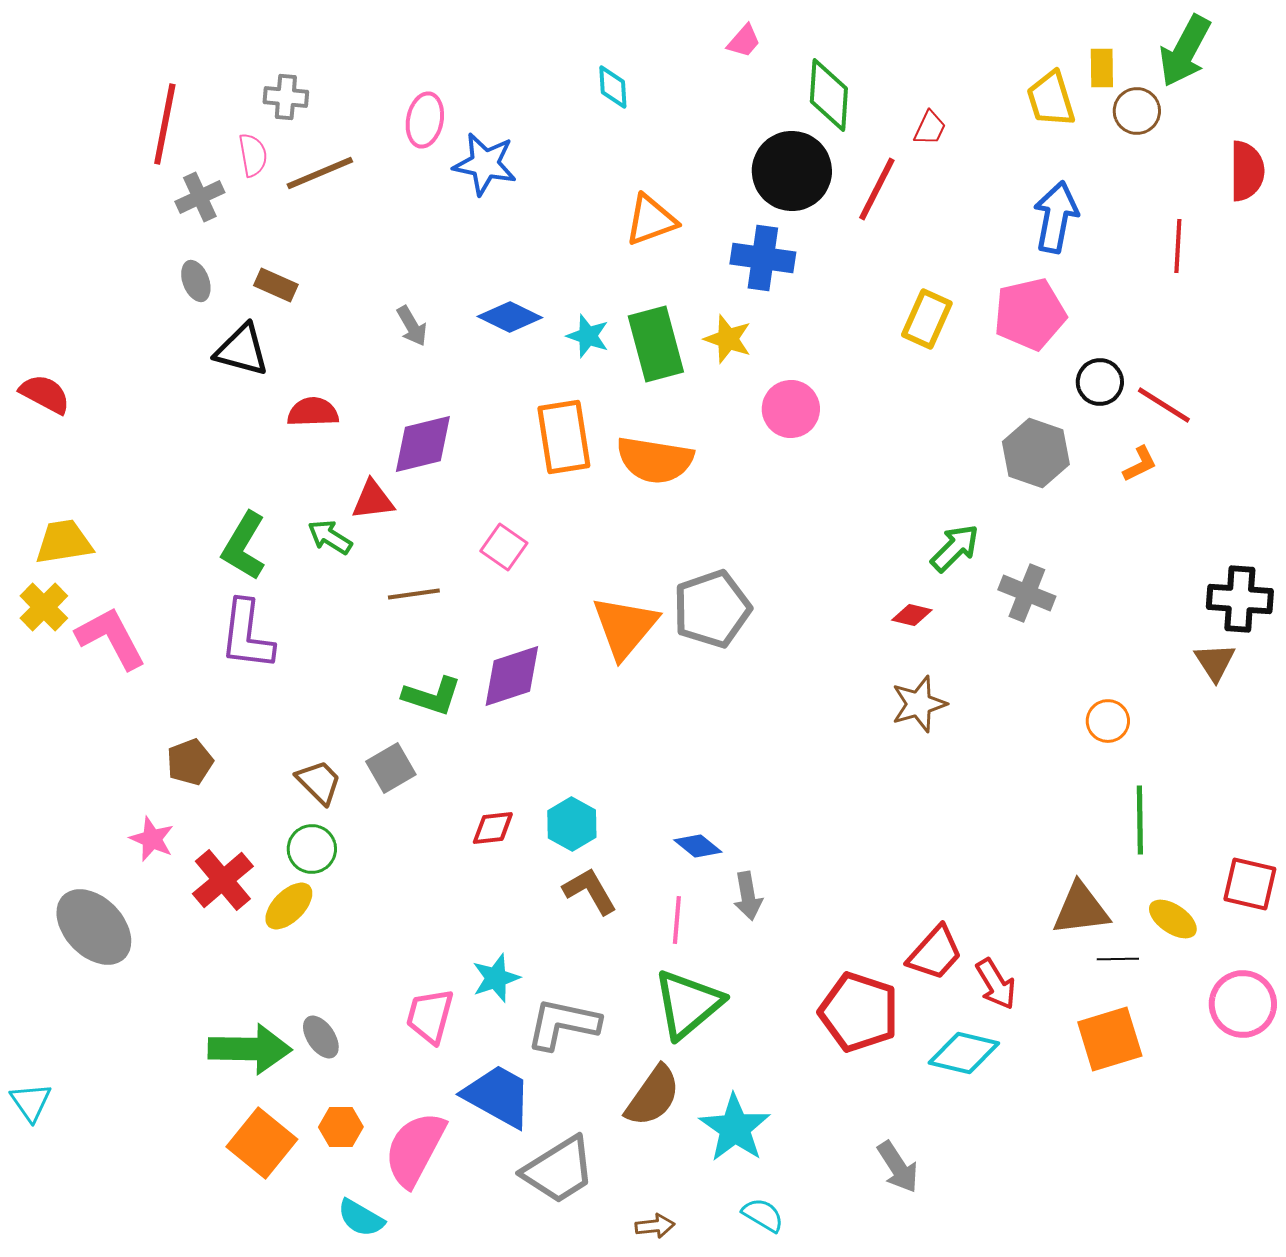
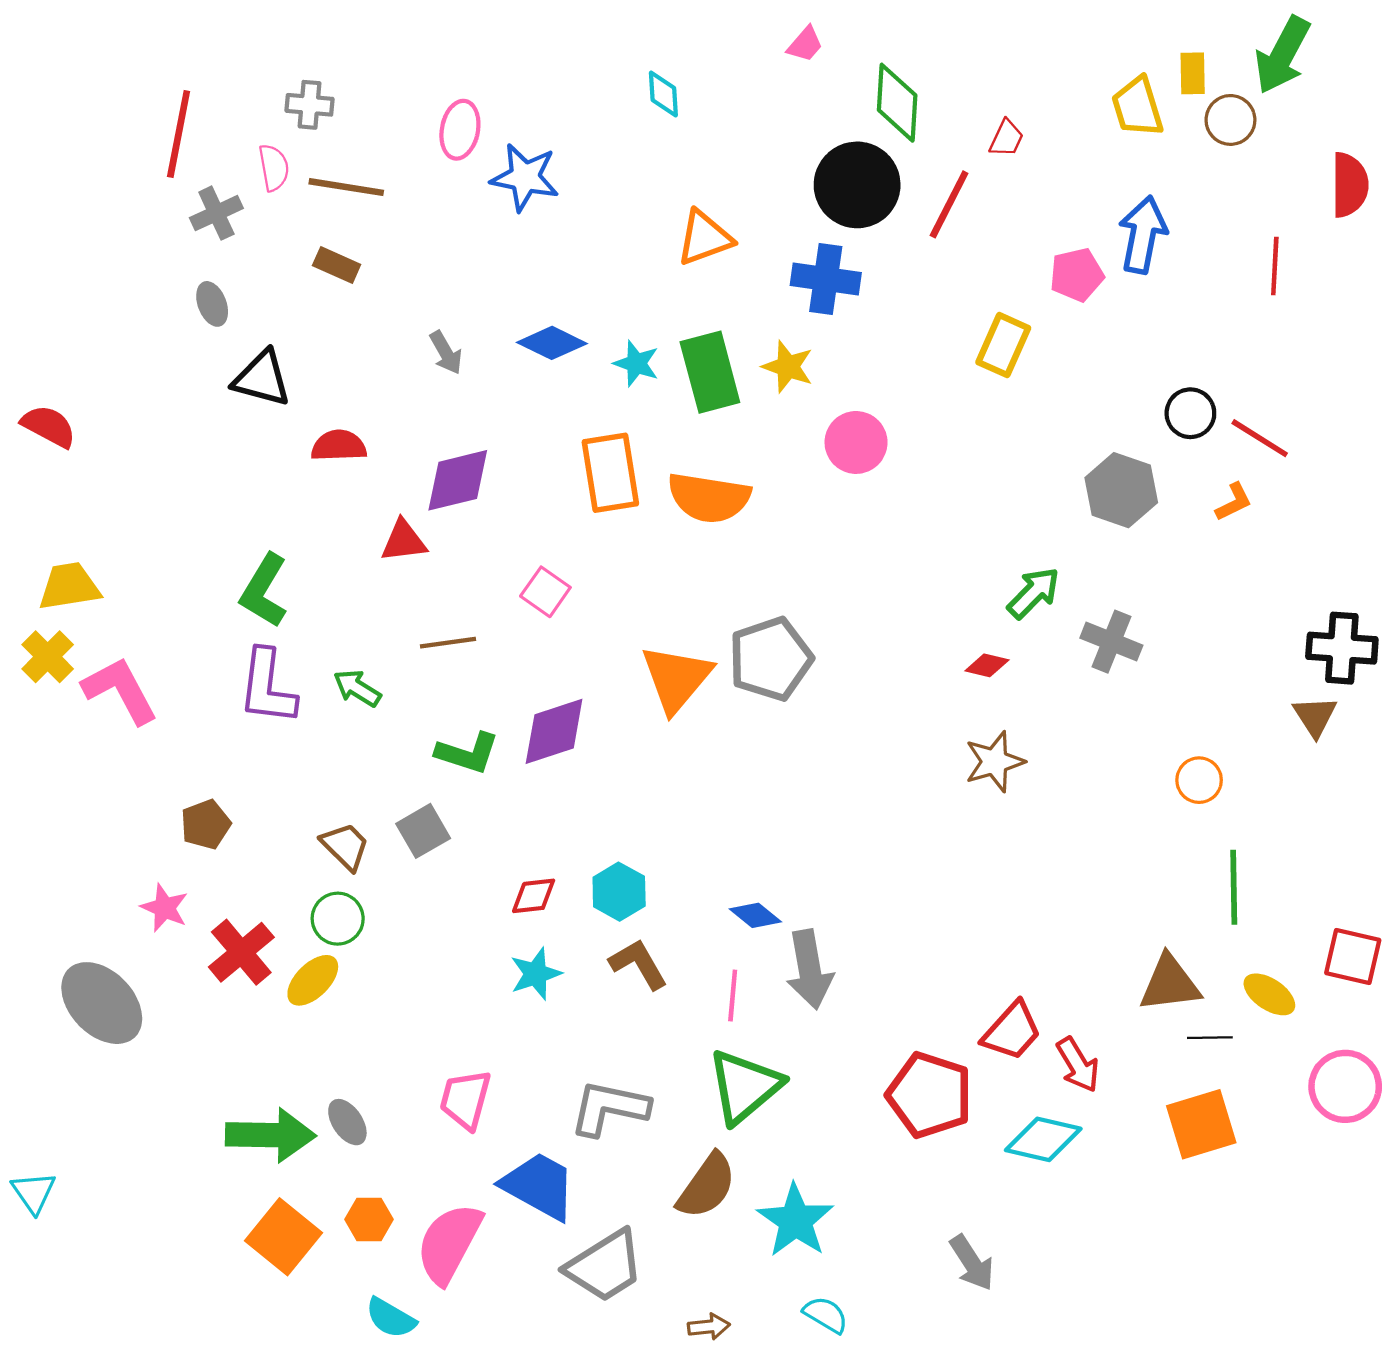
brown line: (320, 173) -> (346, 187), turned 32
brown rectangle: (276, 285) -> (337, 265), moved
pink pentagon: (1030, 314) -> (1077, 275), moved, size x0.7
green arrow: (330, 537) -> (357, 688), moved
gray arrow: (748, 896) -> (809, 969), size x1.5
cyan star: (496, 978) -> (536, 974), moved

